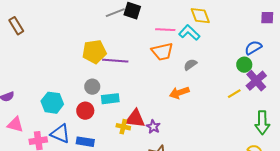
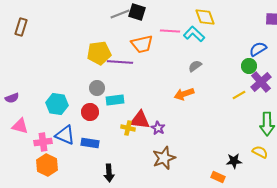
brown rectangle: (16, 26) -> (21, 27), turned 48
orange trapezoid: (162, 52) -> (142, 44), moved

